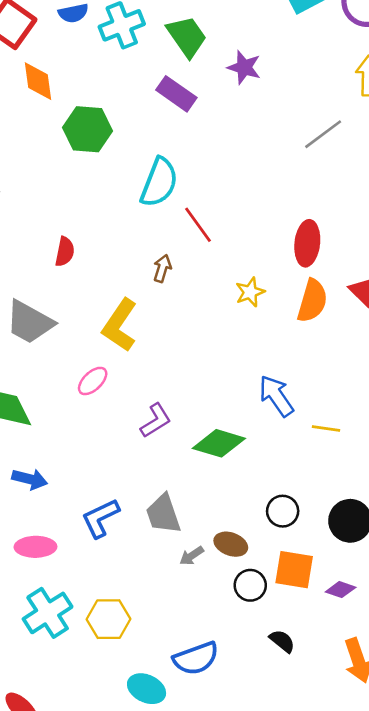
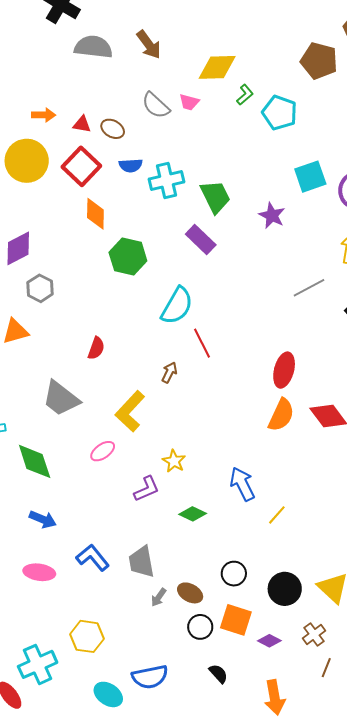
purple star: (244, 67) -> (272, 215), moved
yellow star: (250, 292) -> (174, 461), moved, turned -30
yellow line: (326, 429) -> (277, 515), turned -65
green diamond: (219, 443) -> (193, 514), size x0.7
blue L-shape: (100, 518) -> (93, 558), turned 68
gray arrow: (192, 556) -> (159, 597), turned -30
cyan cross: (48, 613) -> (38, 664), moved

